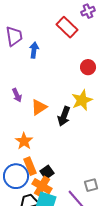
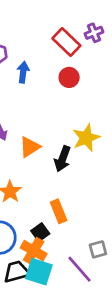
purple cross: (88, 11) -> (94, 33), moved
red circle: (88, 67) -> (69, 77), moved
orange rectangle: (30, 166) -> (59, 211), moved

